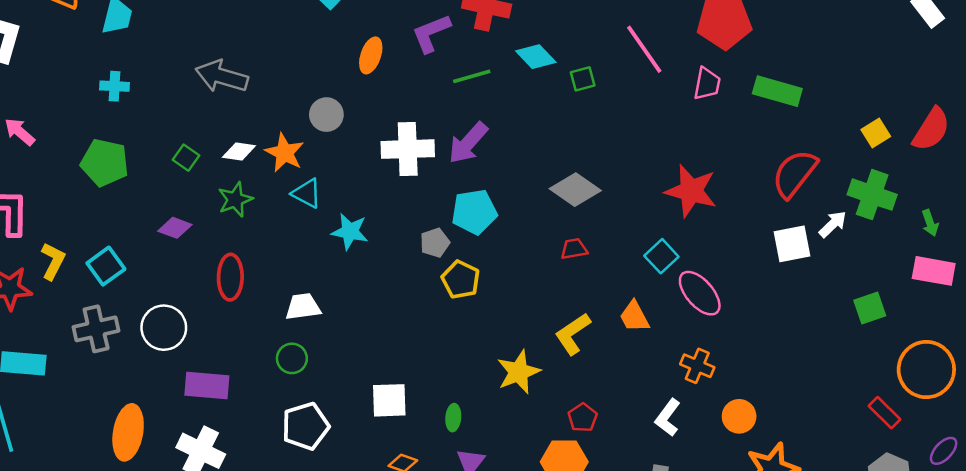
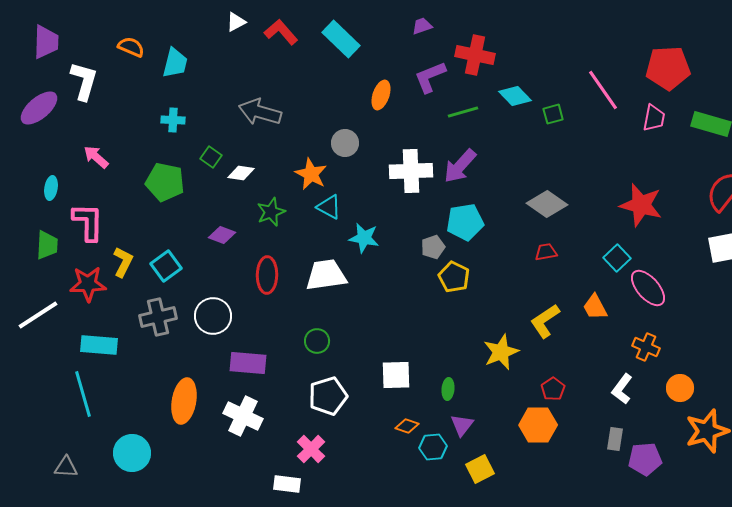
white diamond: (239, 151) -> (241, 173), moved
green square: (186, 158) -> (211, 157), moved
white trapezoid: (303, 307) -> (326, 275), moved, size x1.4

